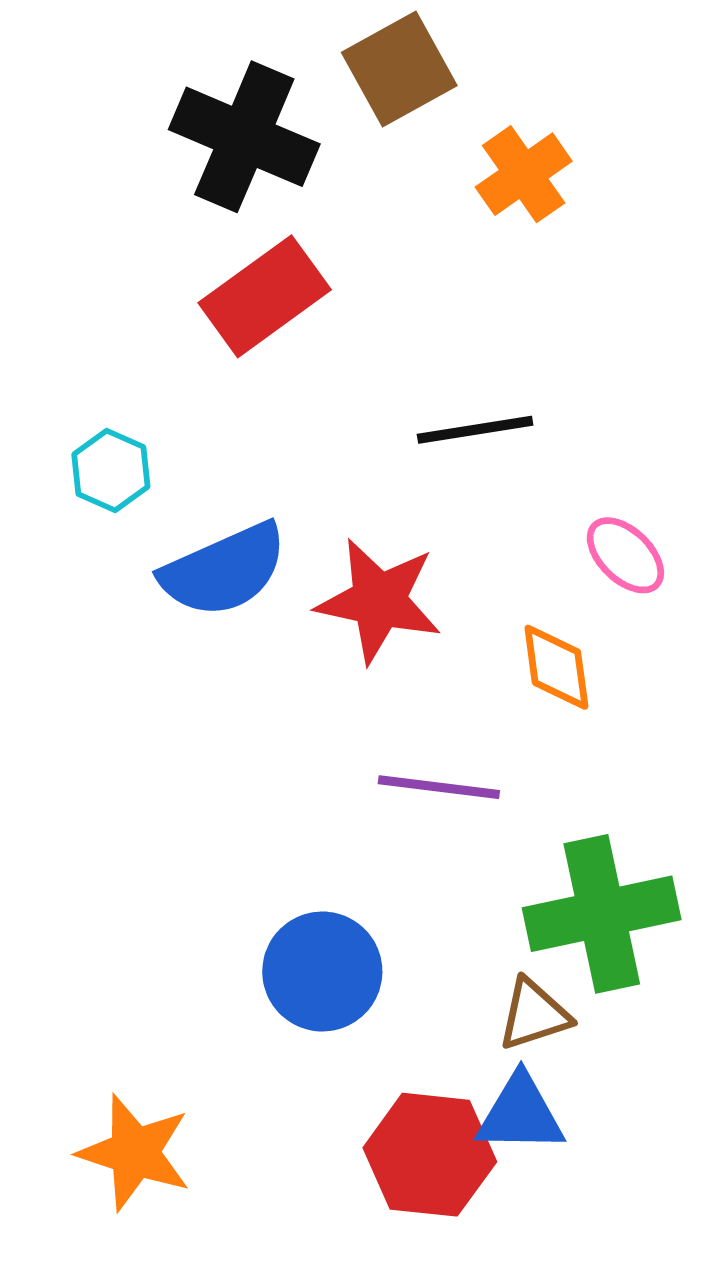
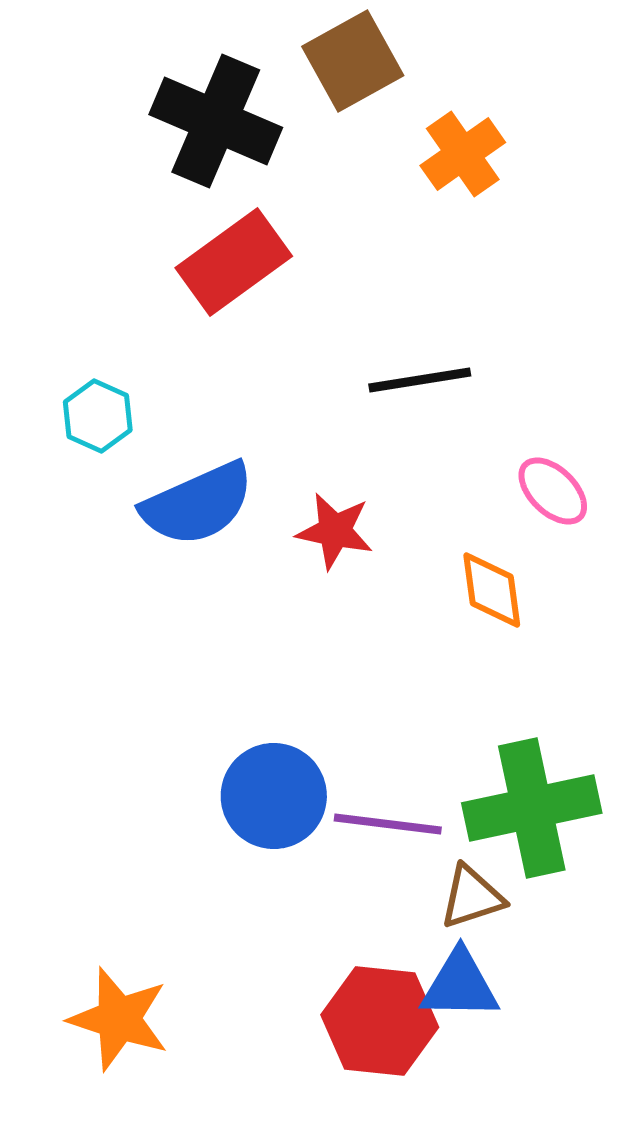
red star: (379, 601) -> (335, 531), size x0.7
purple line: (439, 787) -> (388, 824), moved
blue circle: (322, 972) -> (274, 796), moved

